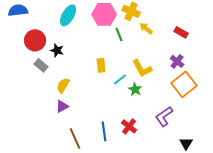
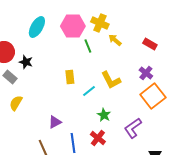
yellow semicircle: (63, 85) -> (16, 103), moved
green star: (135, 89) -> (104, 115), moved
purple triangle: (62, 106) -> (55, 122), moved

